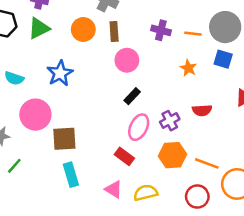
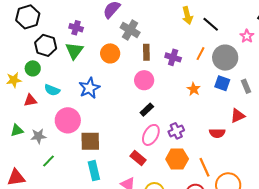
green triangle: (39, 28) -> (74, 51), turned -30
brown rectangle: (114, 32) -> (146, 52), moved
orange line: (193, 34) -> (200, 54), moved, turned -72
red semicircle: (202, 110) -> (217, 133), moved
orange line: (207, 163) -> (205, 167), turned 42

